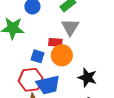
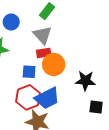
gray triangle: (70, 27) -> (43, 35), moved

